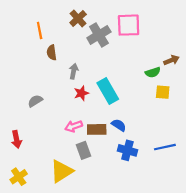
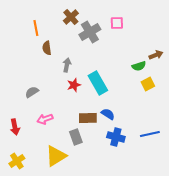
pink square: (129, 25) -> (117, 23), size x0.6
yellow square: (163, 92) -> (148, 84), turned -32
pink arrow: (74, 126) -> (45, 119), moved

